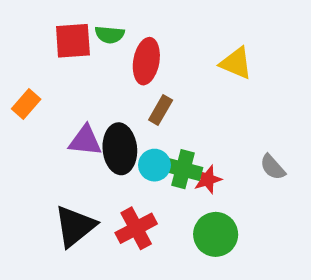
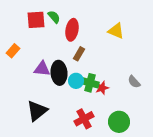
green semicircle: (110, 35) -> (54, 17), turned -136
red cross: (136, 228) -> (84, 119), moved
green circle: (216, 234) -> (119, 122), moved

